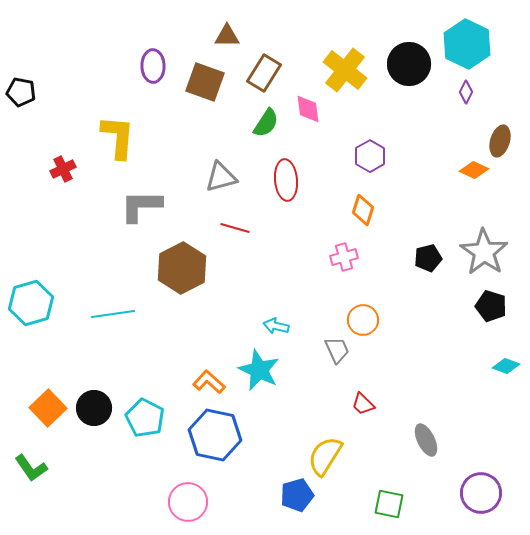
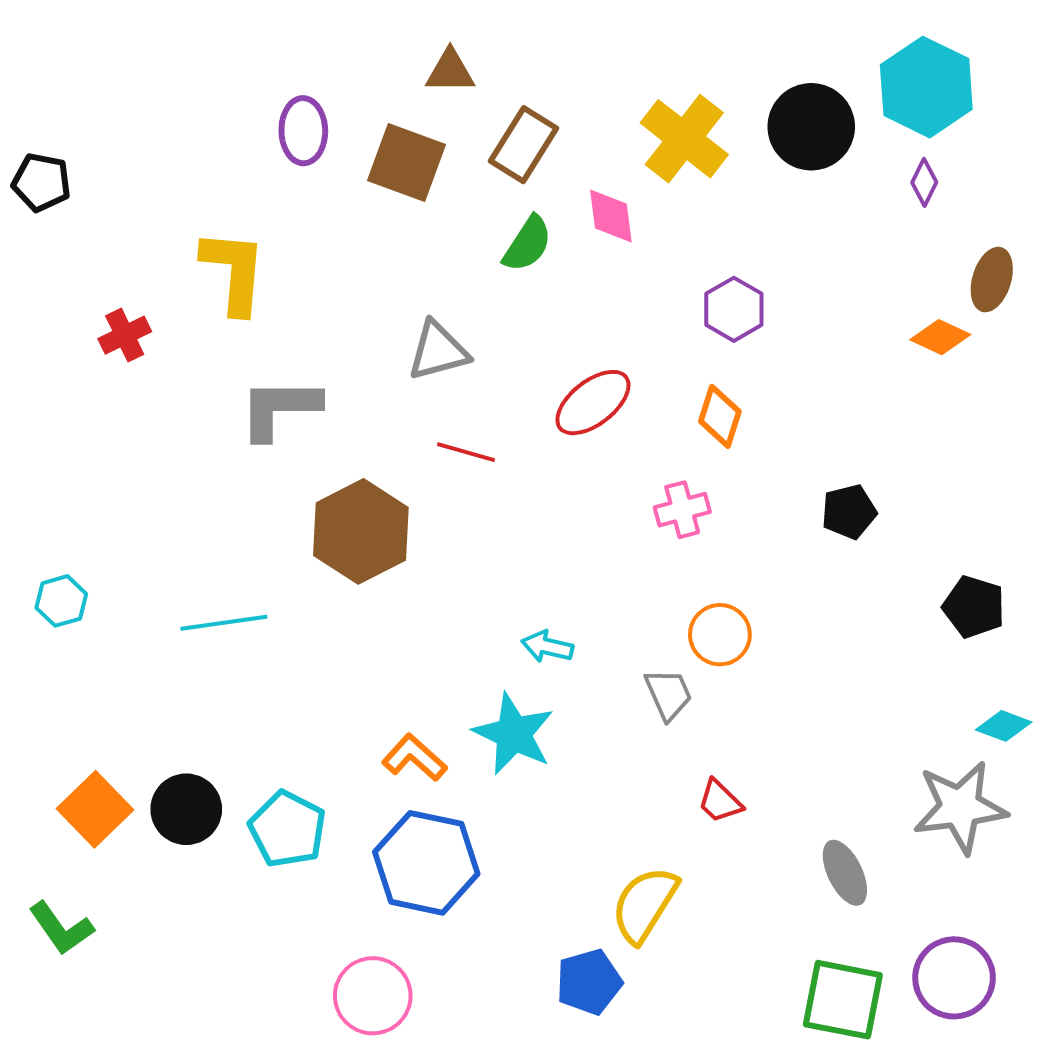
red ellipse: (286, 180) -> (593, 403), moved, turned 57
gray star: (484, 252) -> (960, 807), moved, turned 30
cyan hexagon: (31, 303) -> (61, 601), size x0.6
green square: (389, 504) -> (843, 1000), moved, size x1.4

